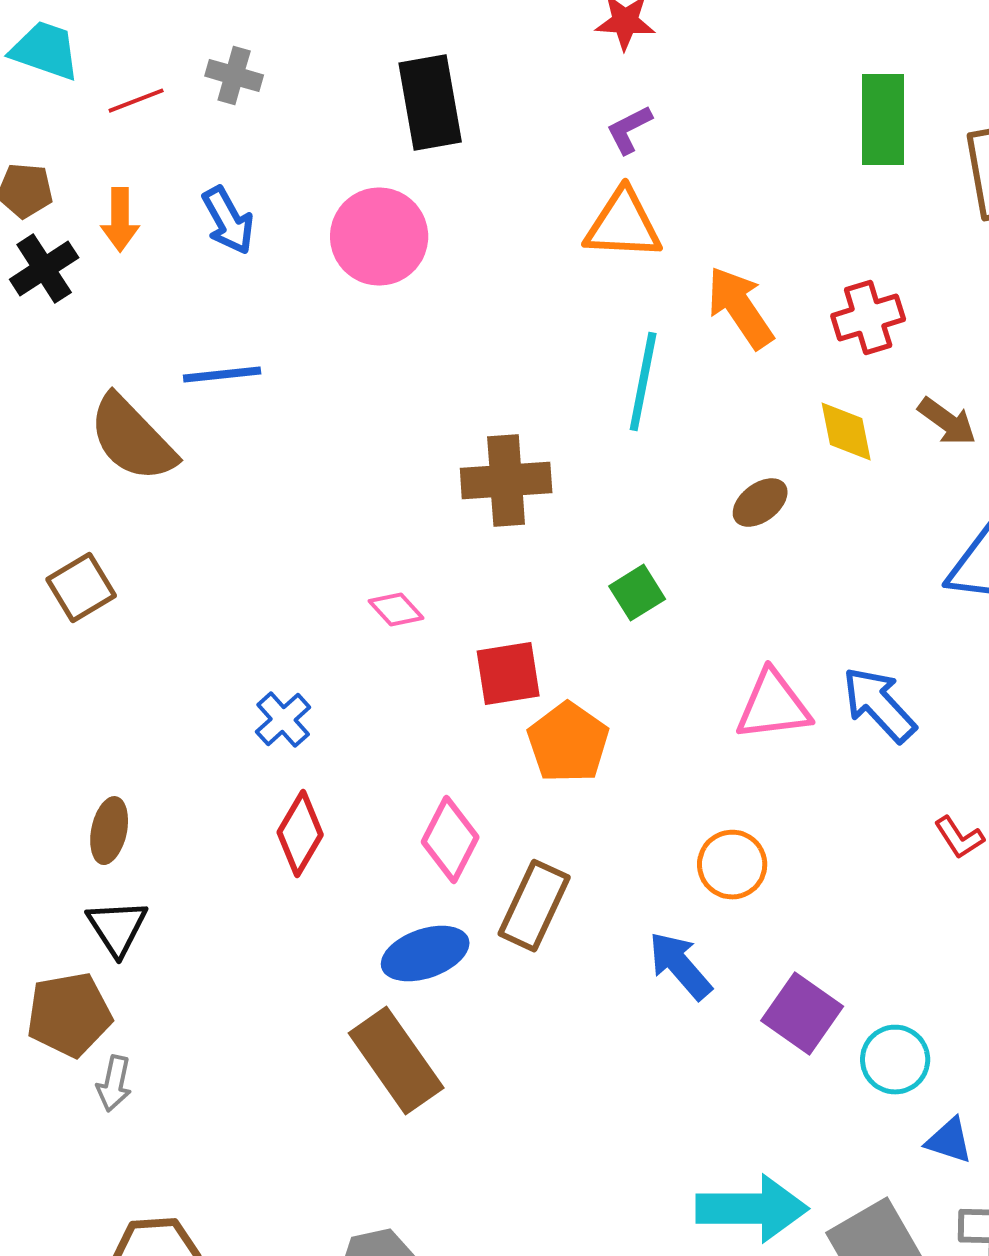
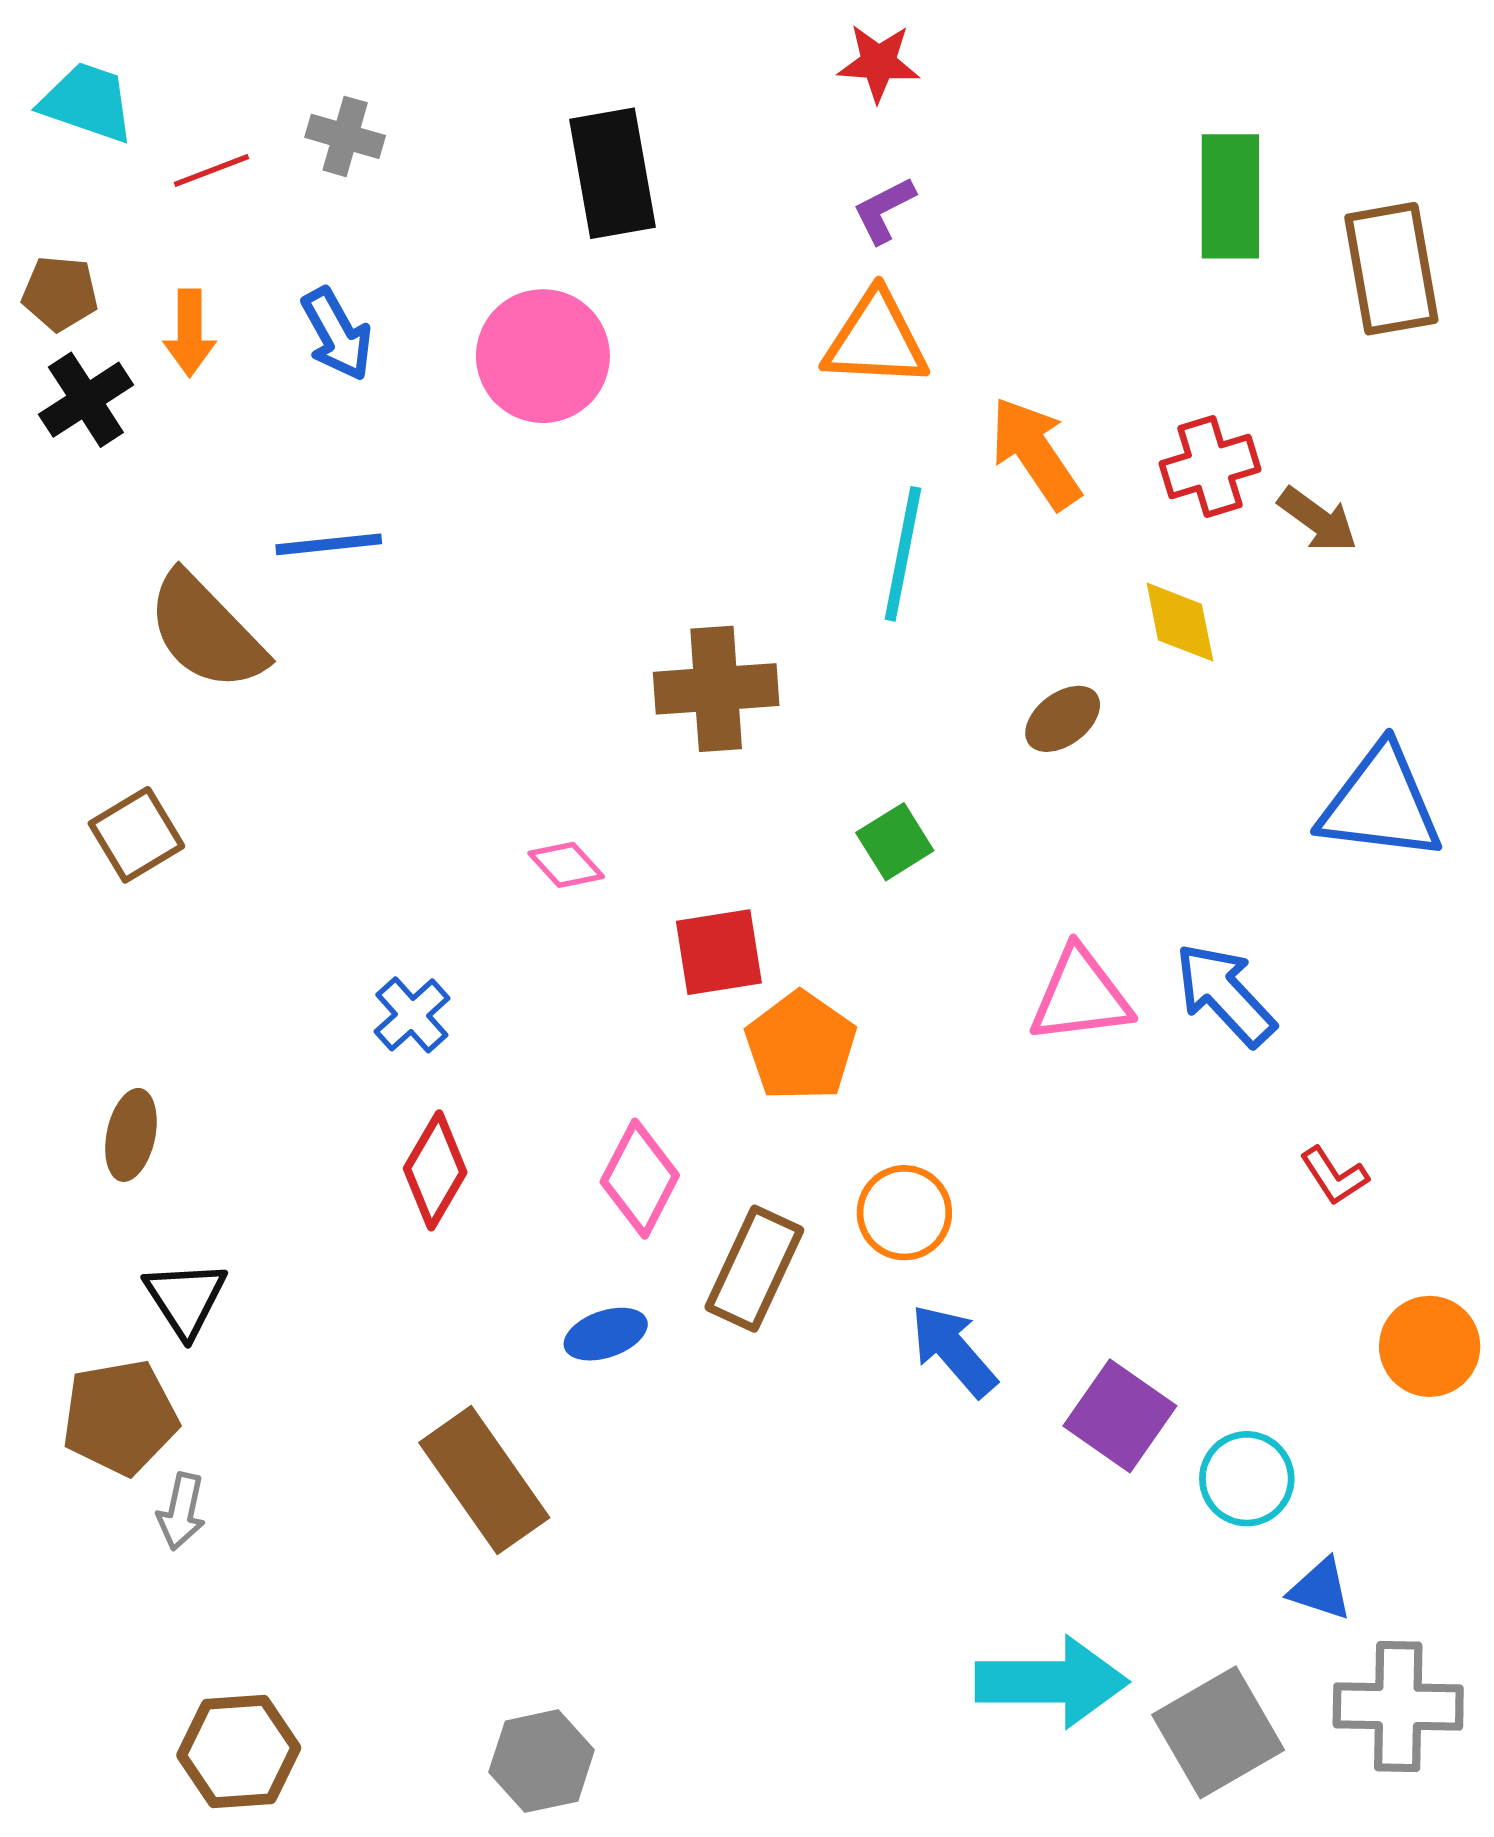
brown arrow: (947, 422) -> (1318, 520), moved
brown ellipse: (109, 831) -> (131, 1135), moved
orange circle: (732, 865) -> (904, 1213), moved
blue ellipse: (425, 954) -> (606, 1334), size x0.7
brown rectangle: (396, 1061) -> (484, 1480), moved

